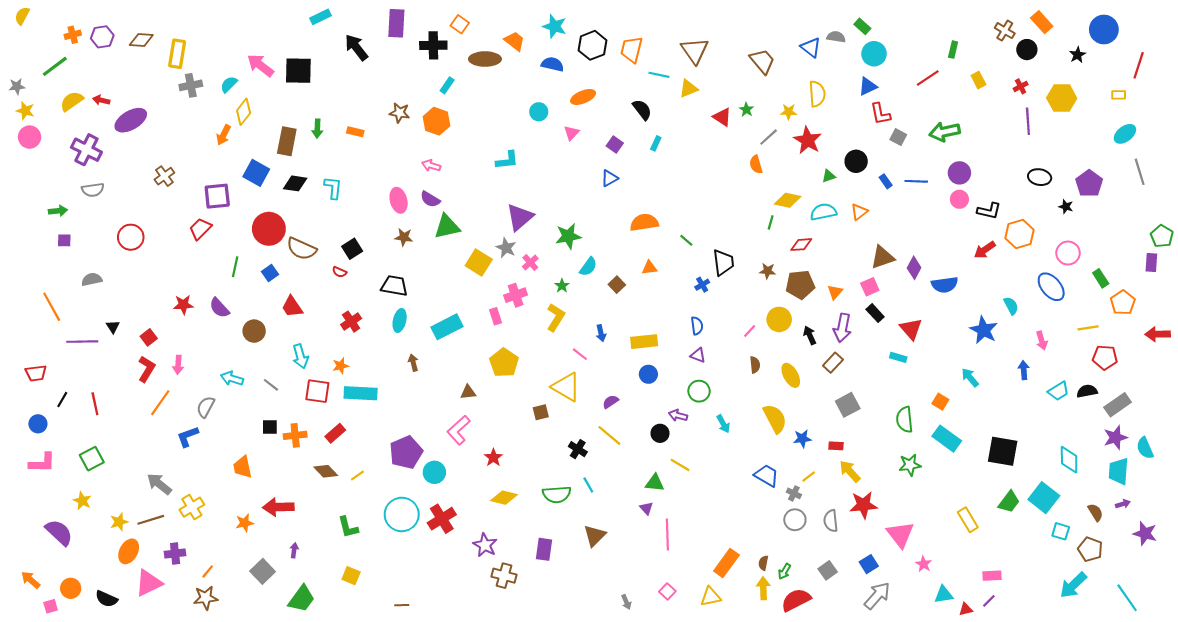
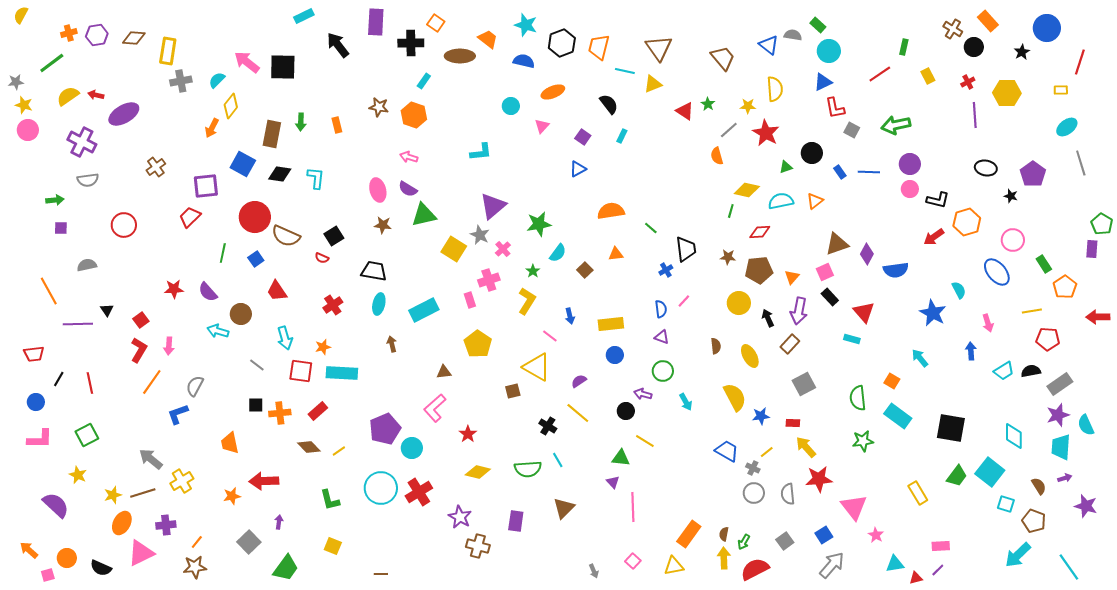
orange rectangle: (355, 132) -> (337, 125), turned 63
pink line: (750, 331) -> (684, 301), moved
cyan arrow: (232, 378) -> (218, 331), moved

